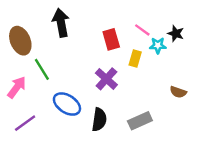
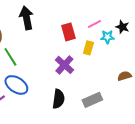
pink line: (142, 30) -> (94, 24), turned -64
brown semicircle: (178, 92) -> (124, 76), turned 144
blue ellipse: (67, 104) -> (16, 85), moved

